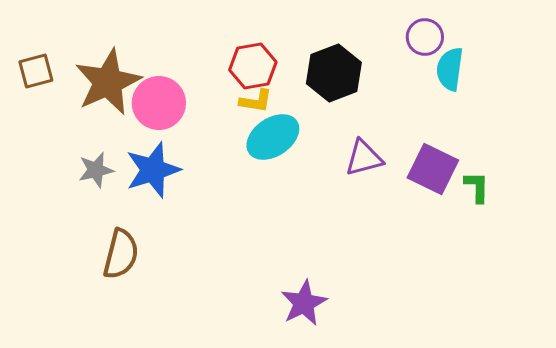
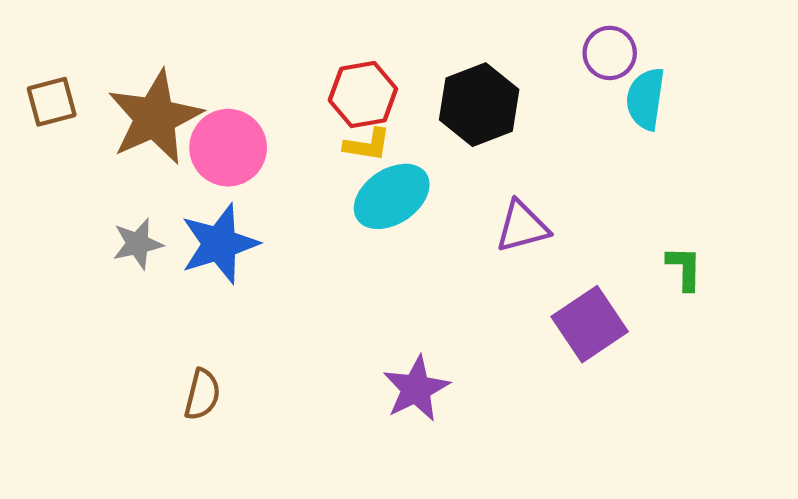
purple square: (433, 169) -> (590, 324), moved, turned 30
brown semicircle: (121, 254) -> (202, 394), moved, size x0.7
purple star: (304, 303) -> (416, 389), moved

